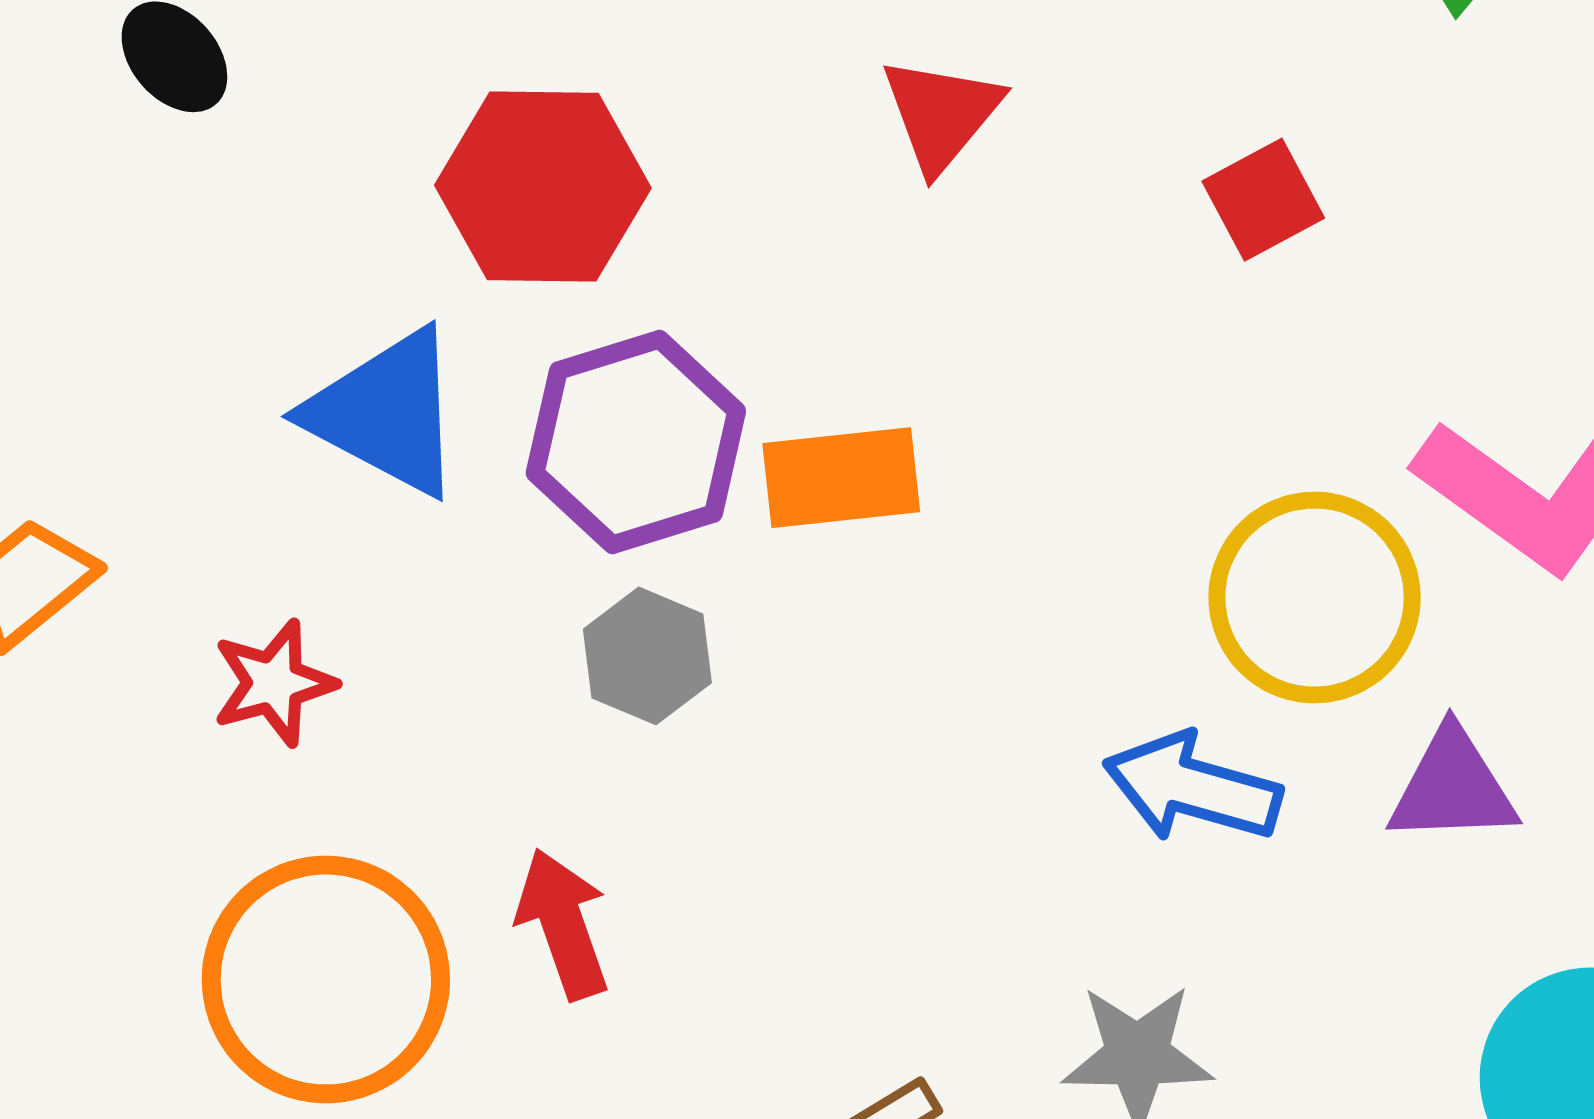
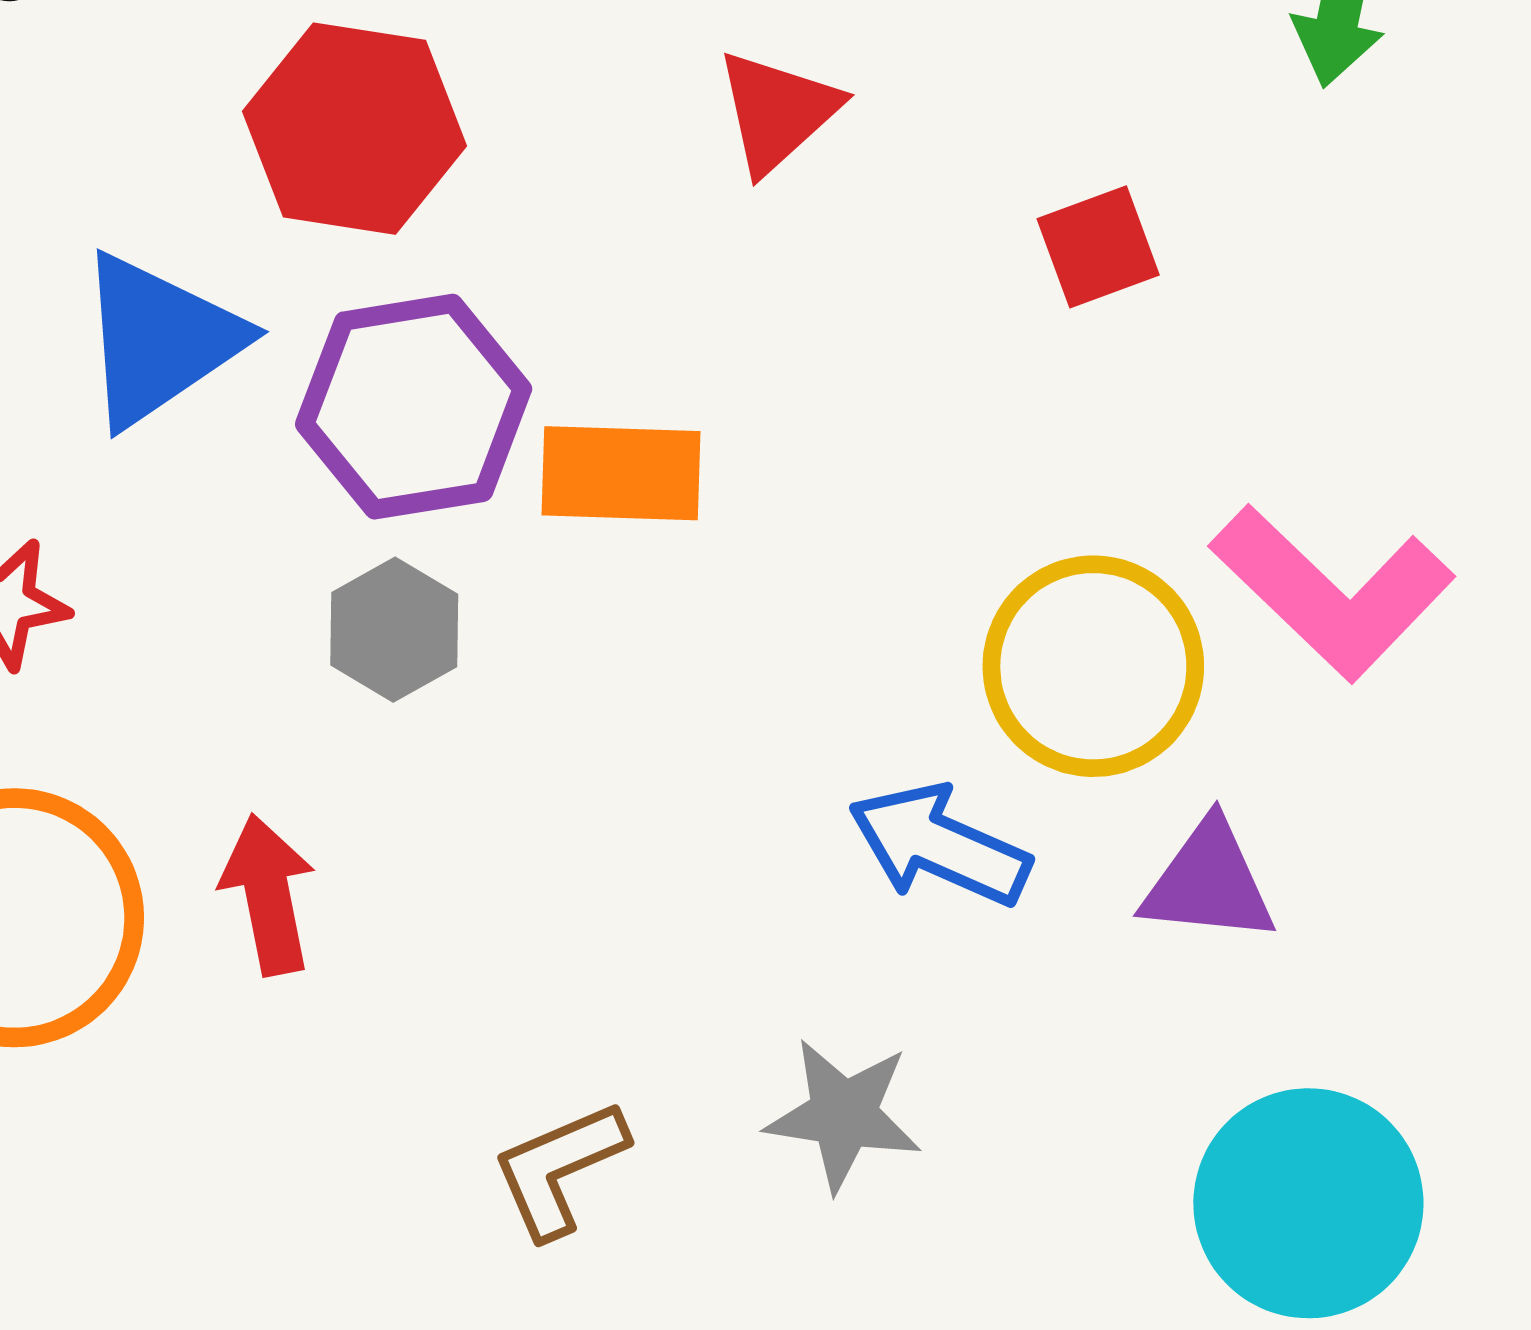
blue triangle: (386, 413) -> (159, 340), turned 50

